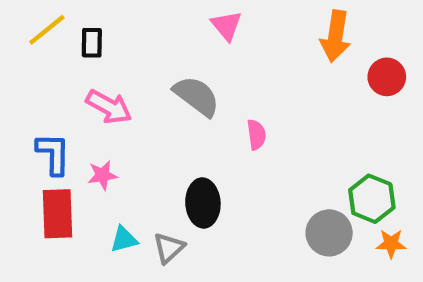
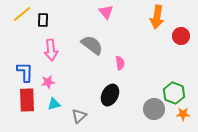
pink arrow: (109, 107) -> (51, 50), turned 55
black ellipse: (203, 203) -> (110, 95), moved, turned 30
cyan triangle: (124, 239) -> (54, 104), moved

